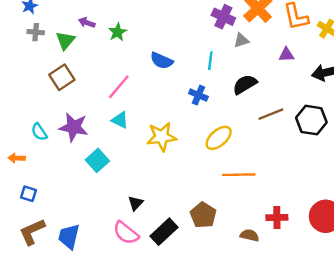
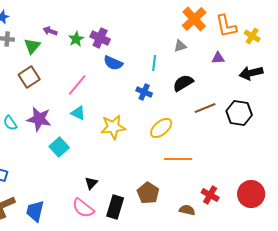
purple cross: (223, 17) -> (100, 38), moved
red cross: (277, 217) -> (210, 195), turned 30
black rectangle: (164, 232) -> (115, 207), turned -30

